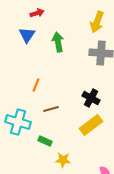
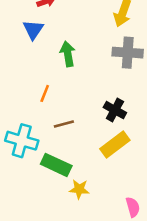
green arrow: (58, 42) -> (68, 54), moved
green rectangle: (45, 141) -> (56, 165), size x1.6

